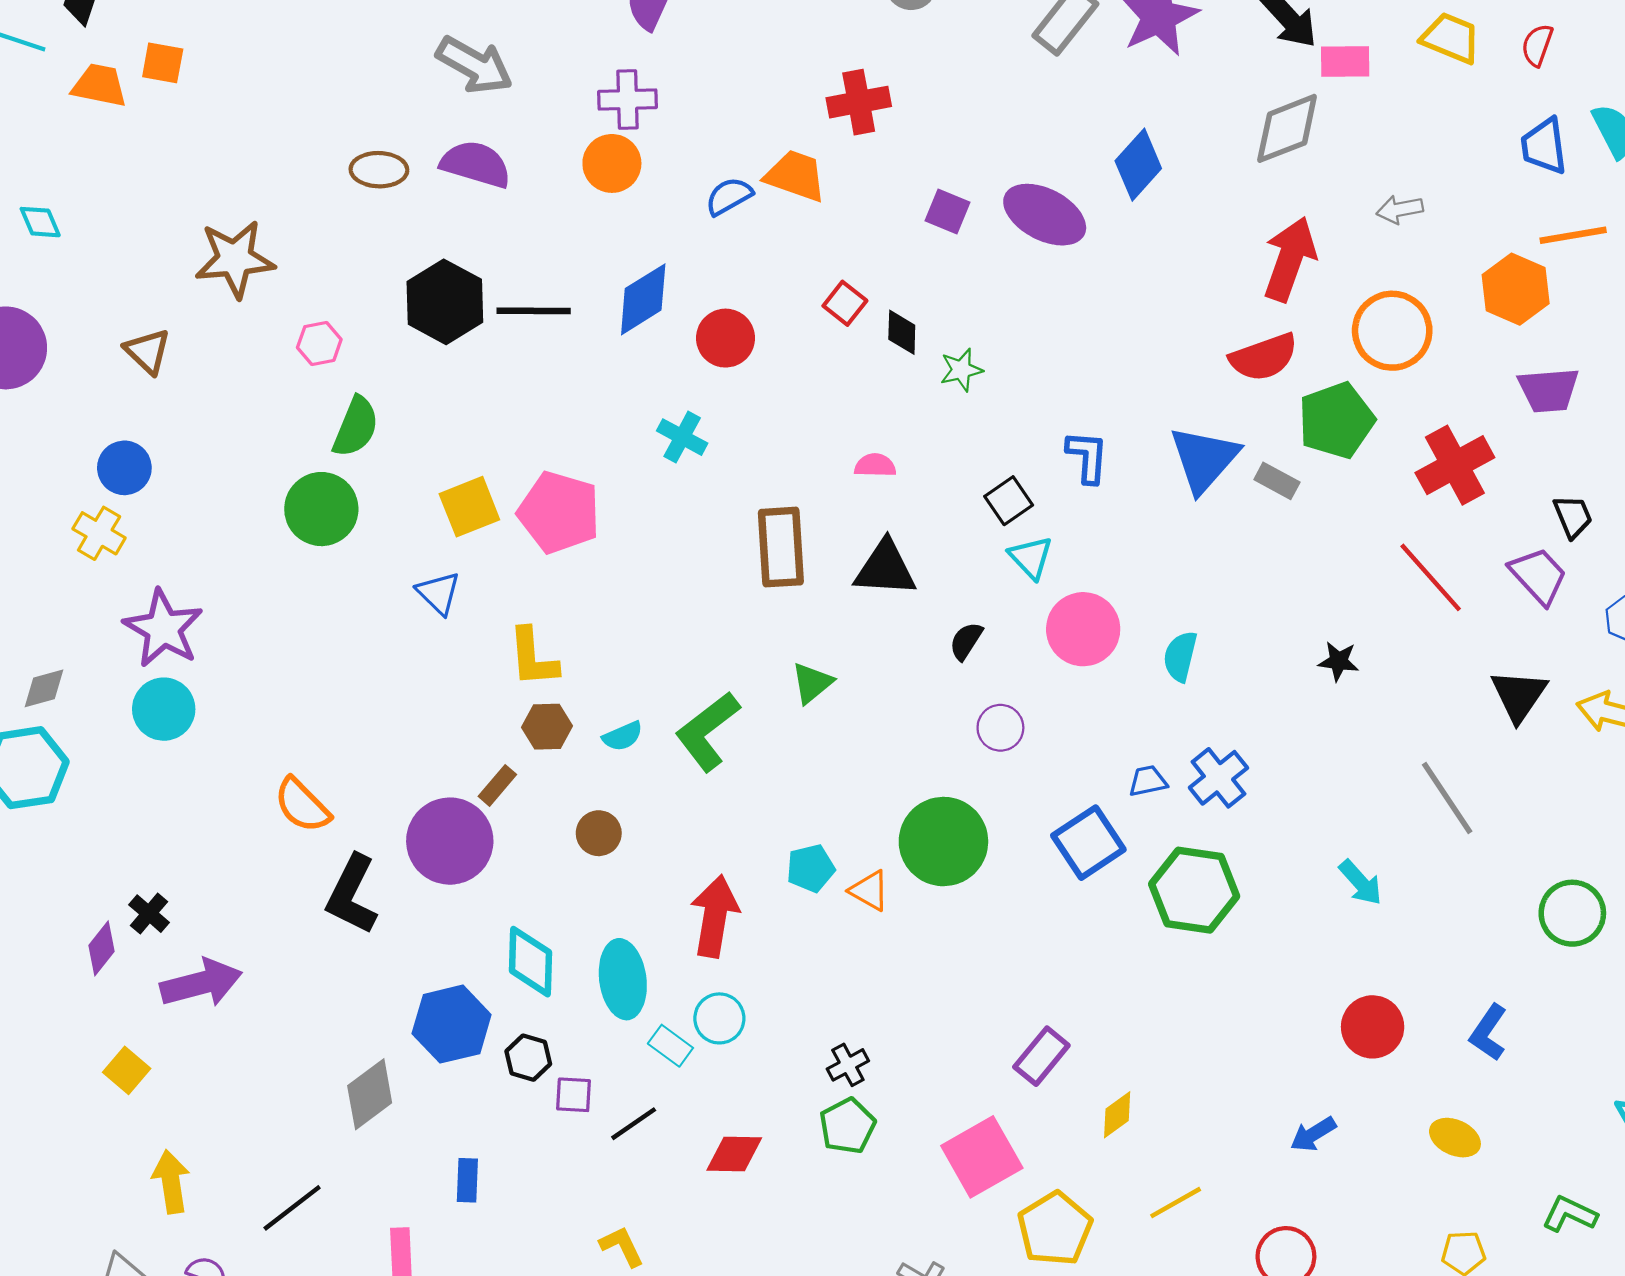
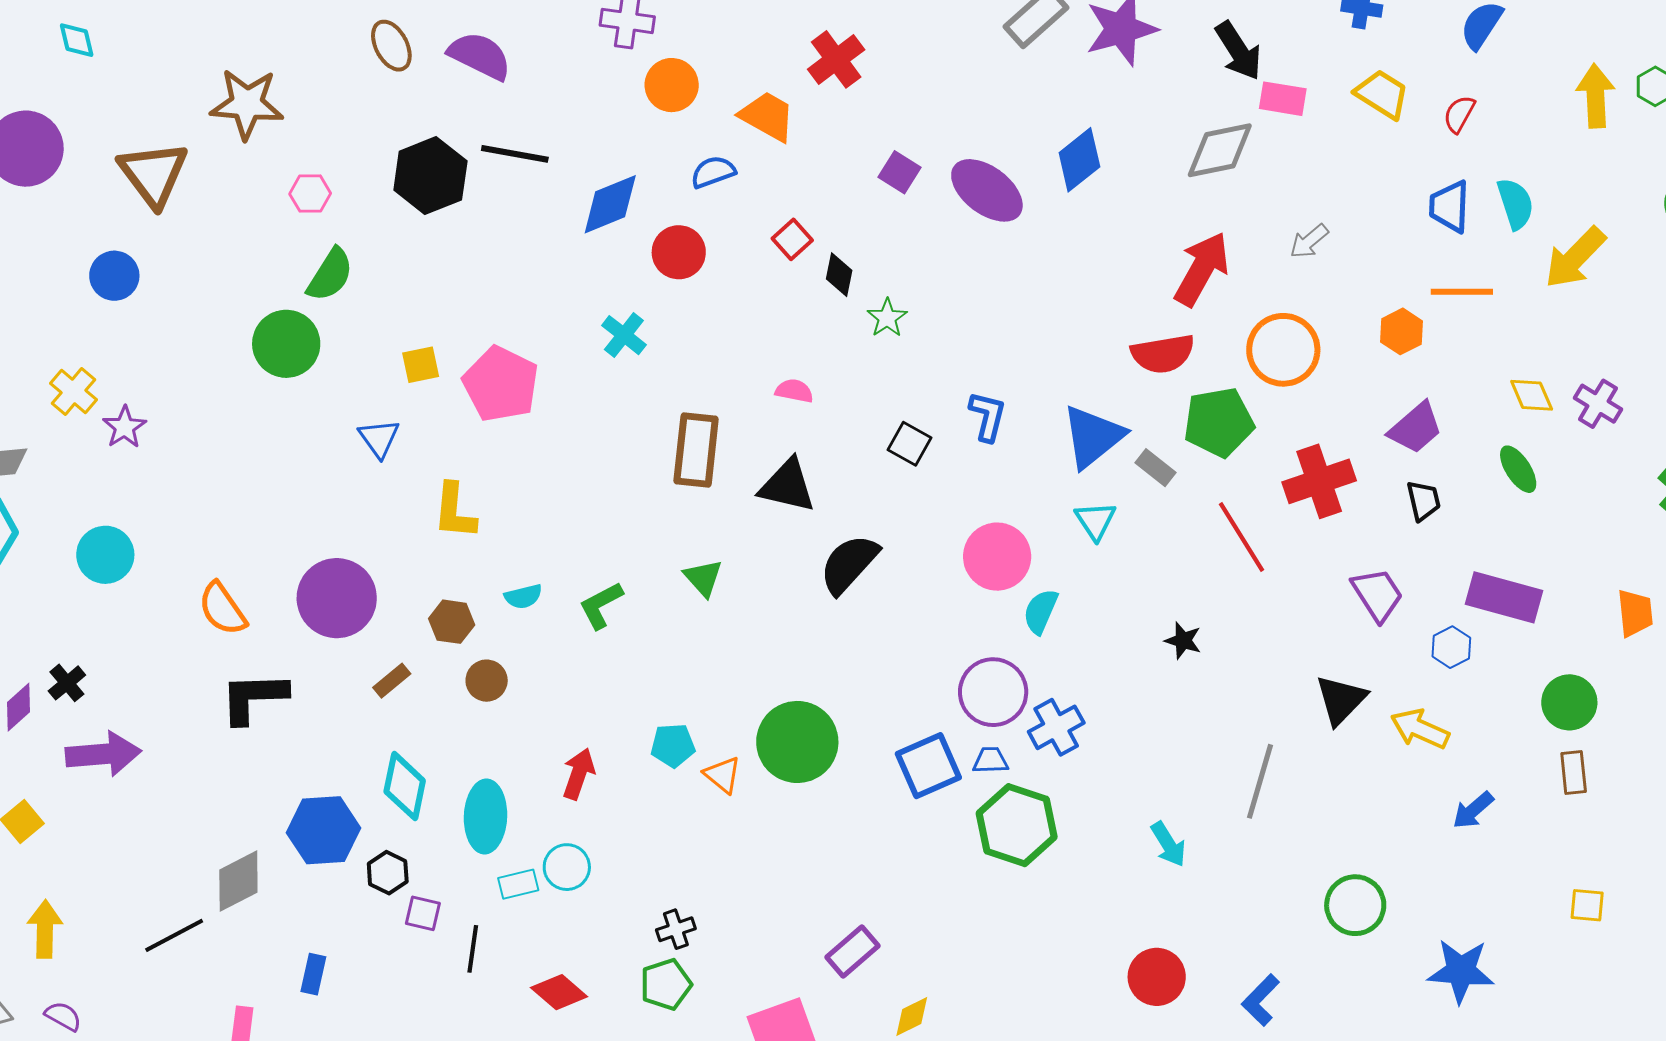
red cross: (859, 102) -> (836, 59), turned -36
orange circle: (612, 163) -> (672, 85), moved
brown ellipse: (379, 170) -> (391, 46), turned 51
blue semicircle: (729, 196) -> (713, 172), moved
gray arrow: (1400, 209) -> (1309, 241), turned -39
orange hexagon: (1516, 289) -> (1402, 331), size x0.7
black line: (534, 311) -> (515, 154), moved
brown triangle: (147, 351) -> (153, 174), size x1.6
green star: (961, 370) -> (887, 318), turned -30
purple trapezoid: (1549, 390) -> (1416, 428), turned -46
black square: (1009, 501) -> (910, 444), turned -36
yellow square: (469, 507) -> (421, 365), size x0.7
black trapezoid: (1573, 516) -> (1423, 501), moved
yellow cross: (99, 533) -> (74, 391), moved
cyan triangle: (1031, 557) -> (1095, 521), moved
red line: (1431, 577) -> (1241, 537), moved
purple star: (163, 628) -> (124, 427), size x0.6
pink circle: (1083, 629) -> (997, 557), moved
black semicircle: (966, 641) -> (849, 564), size x1.8
green triangle: (812, 683) -> (703, 578), turned -42
cyan circle: (164, 709) -> (105, 555), moved
brown hexagon: (547, 727) -> (452, 622), moved
purple circle: (1000, 728) -> (993, 692), moved, size x1.6
green L-shape: (707, 731) -> (601, 605), size x0.7
blue trapezoid: (1148, 781) -> (991, 760), moved
brown rectangle: (497, 785) -> (392, 681), moved
gray line: (1447, 798) -> (1260, 781), turned 40
purple circle: (450, 841) -> (337, 598), moved
black L-shape: (352, 895) -> (254, 697), turned 52
red arrow: (715, 916) -> (579, 774), size x0.7
cyan rectangle: (670, 1046) -> (518, 884), turned -60
black line: (634, 1124) -> (473, 949), turned -57
red diamond: (734, 1154) -> (559, 992), turned 30
black line: (292, 1208) -> (174, 935), moved

